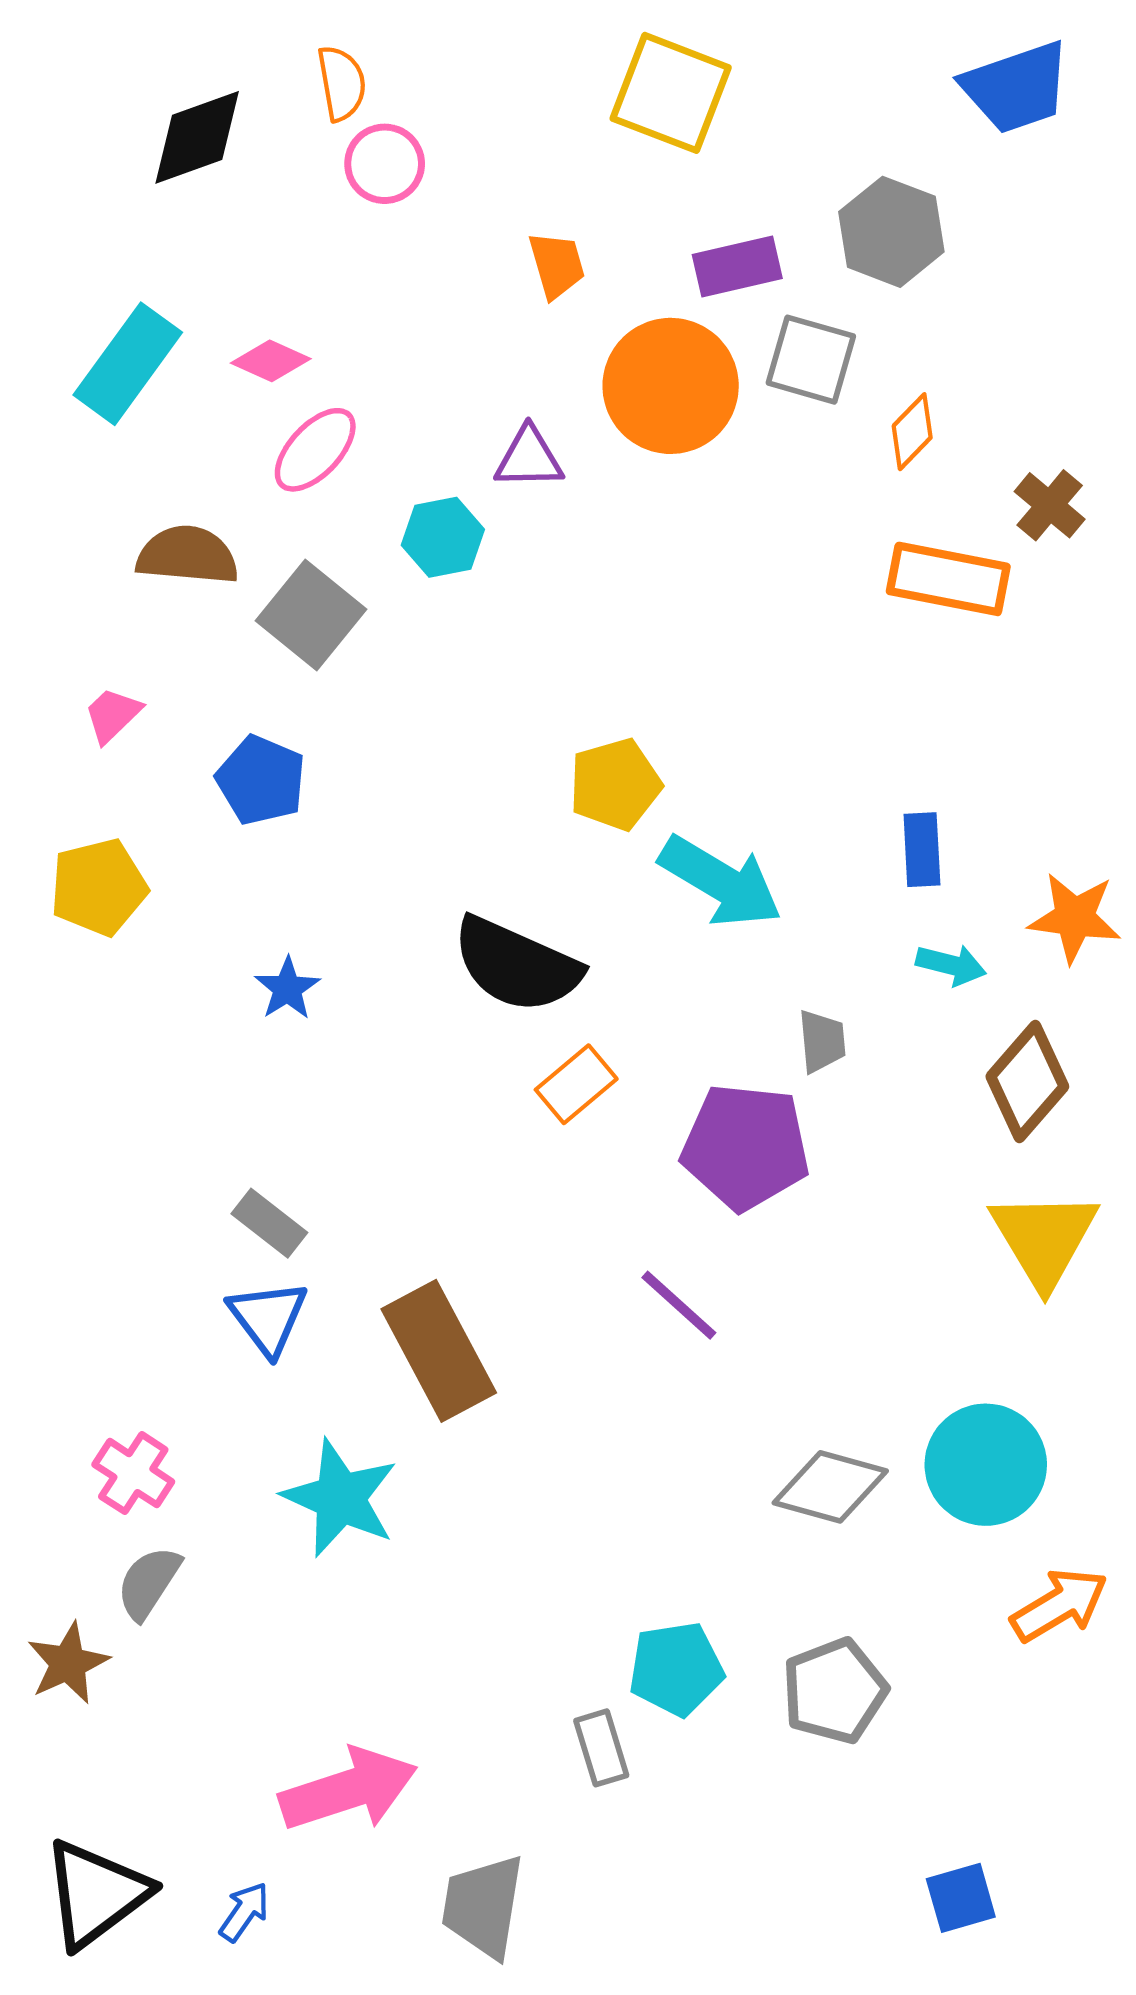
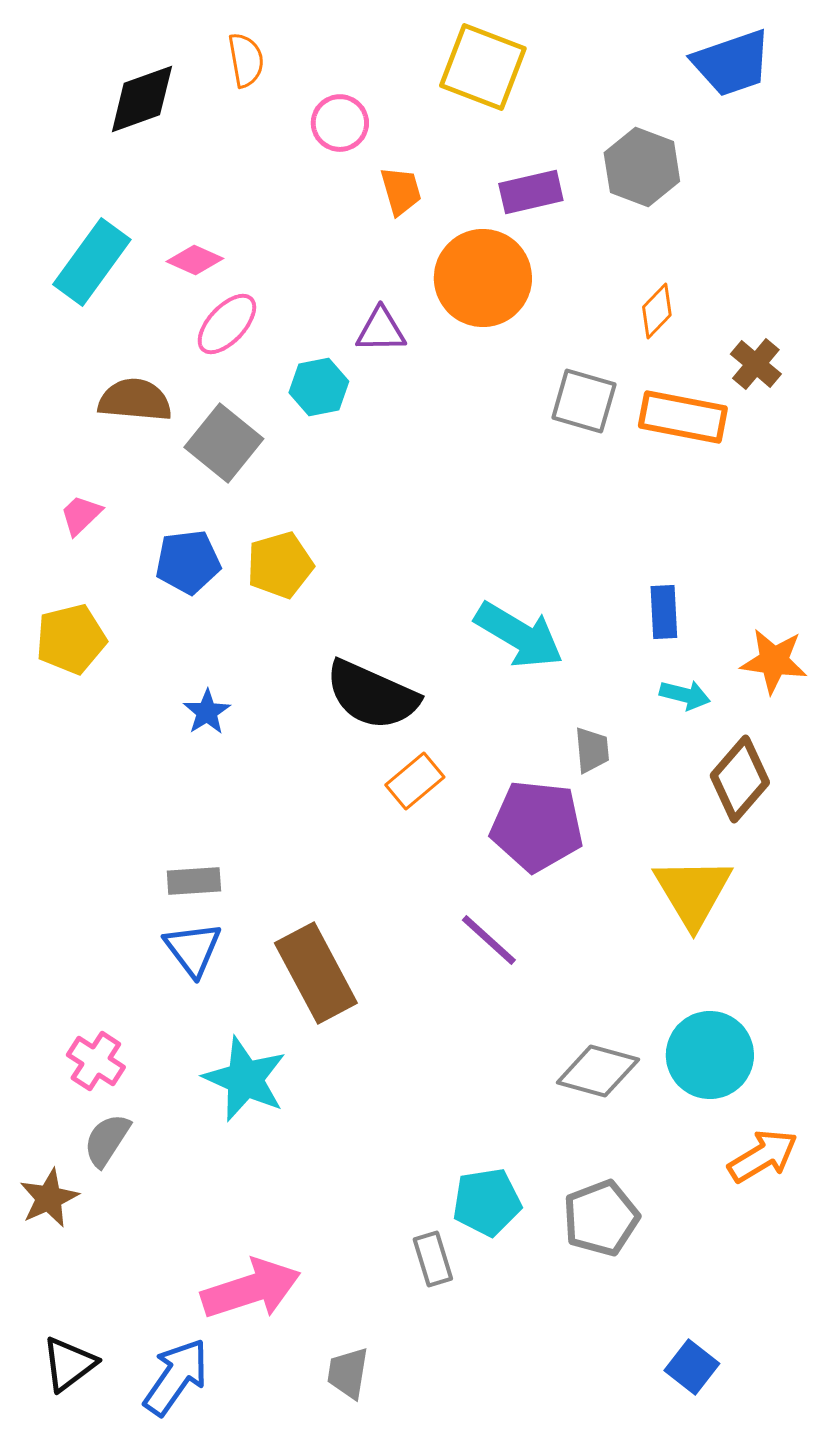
pink circle: (385, 164) -> (340, 123), moved
gray square: (811, 360) -> (584, 401), moved
blue pentagon: (261, 780) -> (188, 562), turned -30
yellow pentagon: (615, 784) -> (280, 565), moved
gray rectangle: (269, 1223) -> (194, 881), turned -42
yellow triangle: (1044, 1238) -> (693, 892), moved
black triangle: (96, 1894) -> (69, 1364), size x0.7
blue square: (961, 1898) -> (692, 1367), turned -36
gray trapezoid: (483, 1906) -> (348, 1373), size x0.7
blue arrow: (244, 1912) -> (176, 1377), size x1.8

